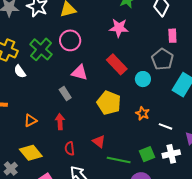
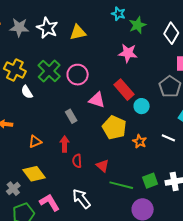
pink circle: (70, 40) -> (78, 75), moved
pink triangle: (79, 72) -> (97, 100), moved
cyan circle: (143, 79) -> (142, 106), moved
orange star: (143, 113) -> (140, 141), moved
white line: (165, 126) -> (168, 138), moved
red semicircle: (70, 148) -> (77, 161), moved

